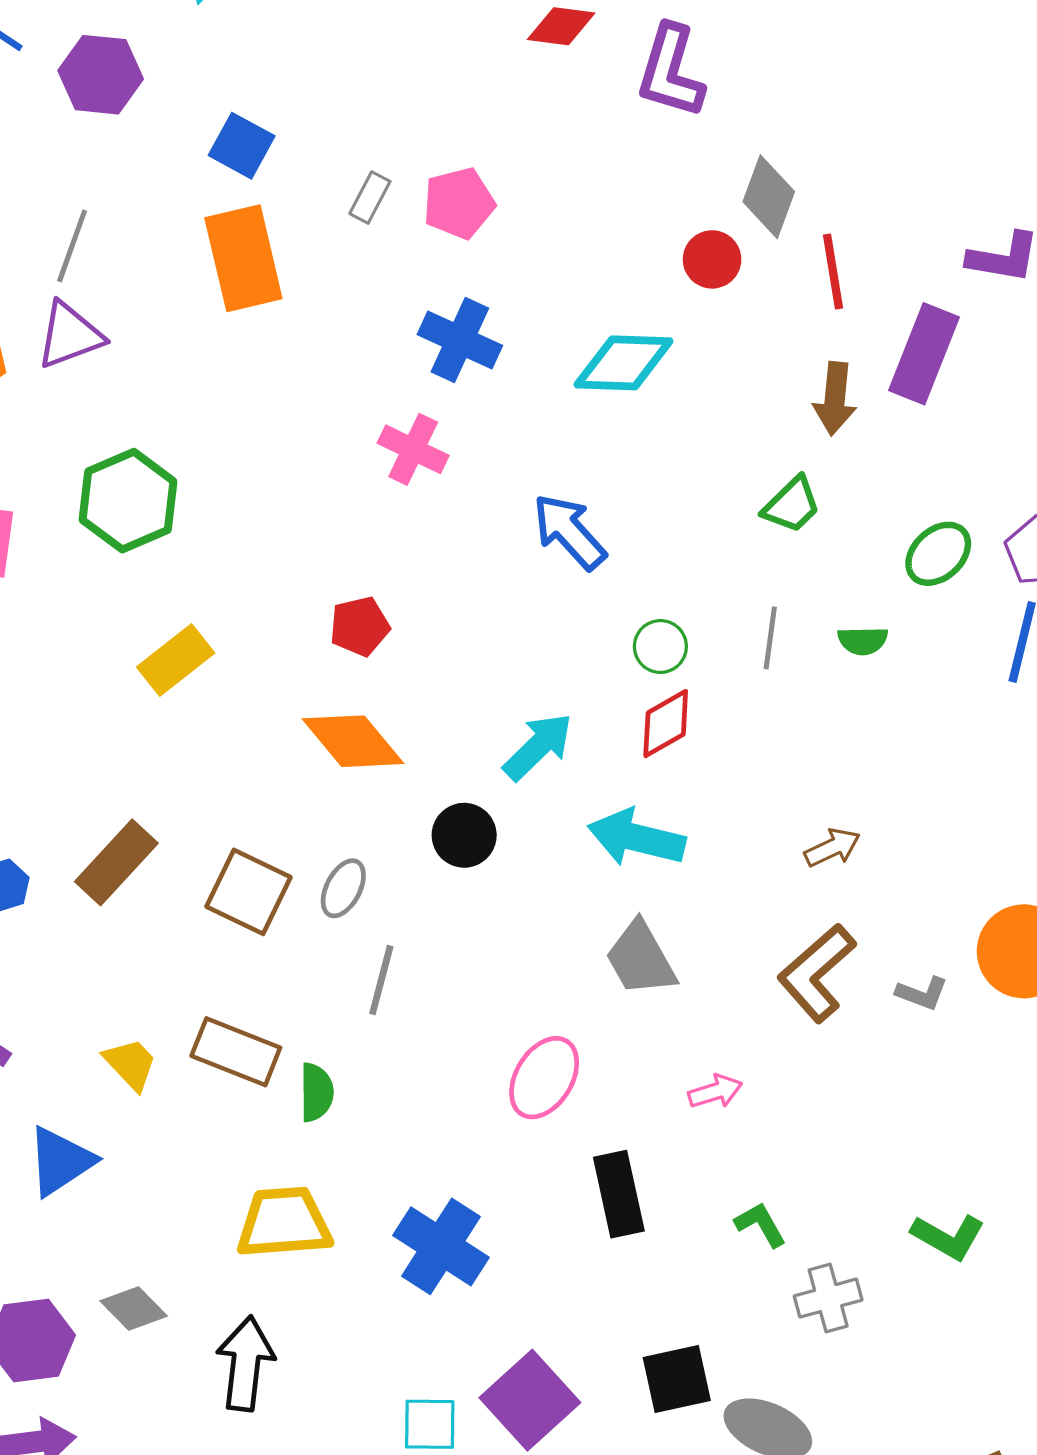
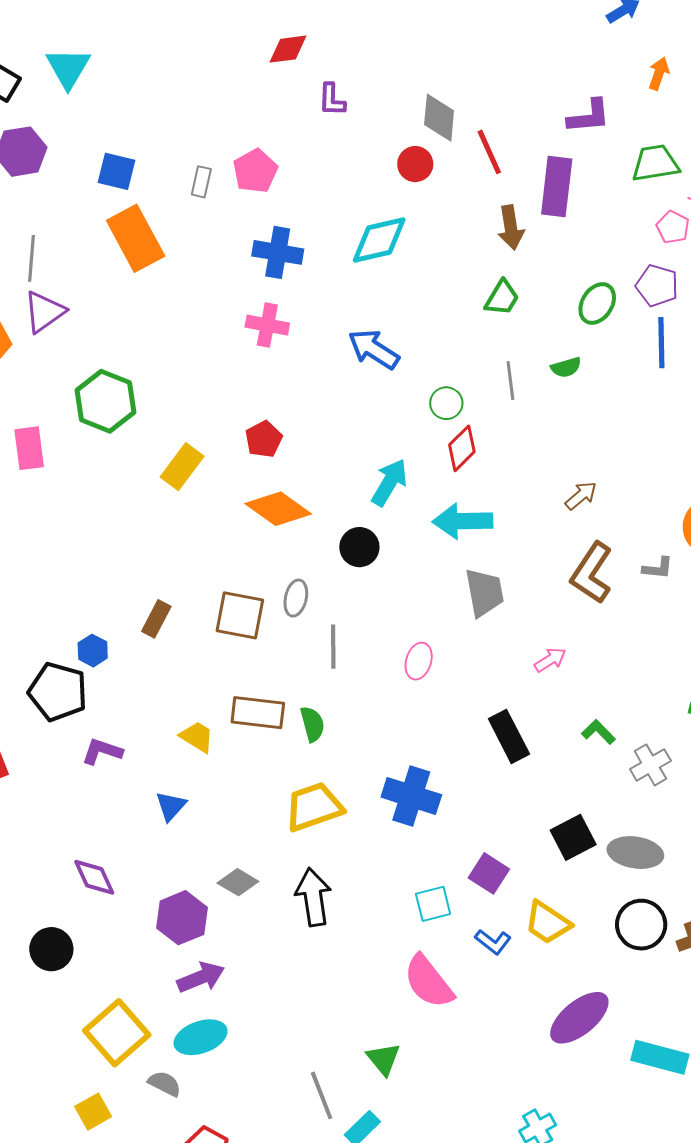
purple L-shape: (671, 71) -> (332, 100), moved, size x0.6
yellow rectangle: (176, 660) -> (182, 467), moved
brown rectangle: (116, 862) -> (156, 619), size x0.7
gray trapezoid: (641, 959) -> (484, 593), turned -146
pink ellipse: (544, 1078) -> (419, 661), moved, size x0.7
blue triangle: (61, 1161) -> (171, 806), size x0.7
purple square: (530, 1400) -> (489, 873), size x0.7

